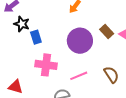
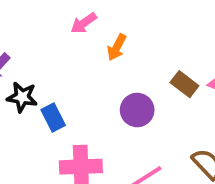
purple circle: (80, 41) -> (137, 110), size x0.7

